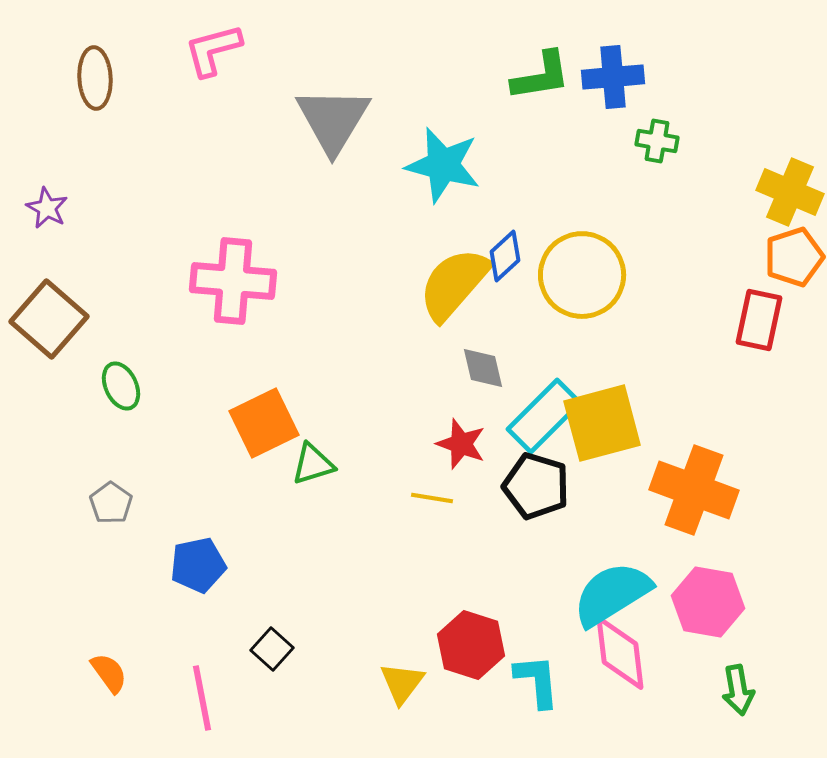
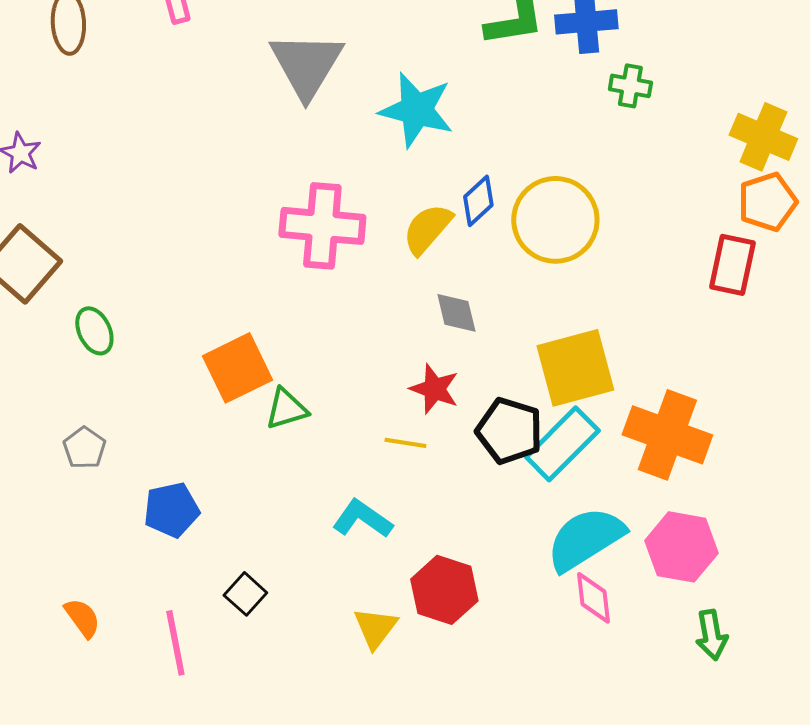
pink cross: (233, 281) -> (322, 226), moved
yellow semicircle: (454, 284) -> (427, 229), size x0.7
cyan rectangle: (544, 416) -> (562, 444), moved
pink diamond: (620, 653) -> (593, 598), size x0.7
cyan L-shape: (537, 681) -> (362, 519), moved, turned -50

